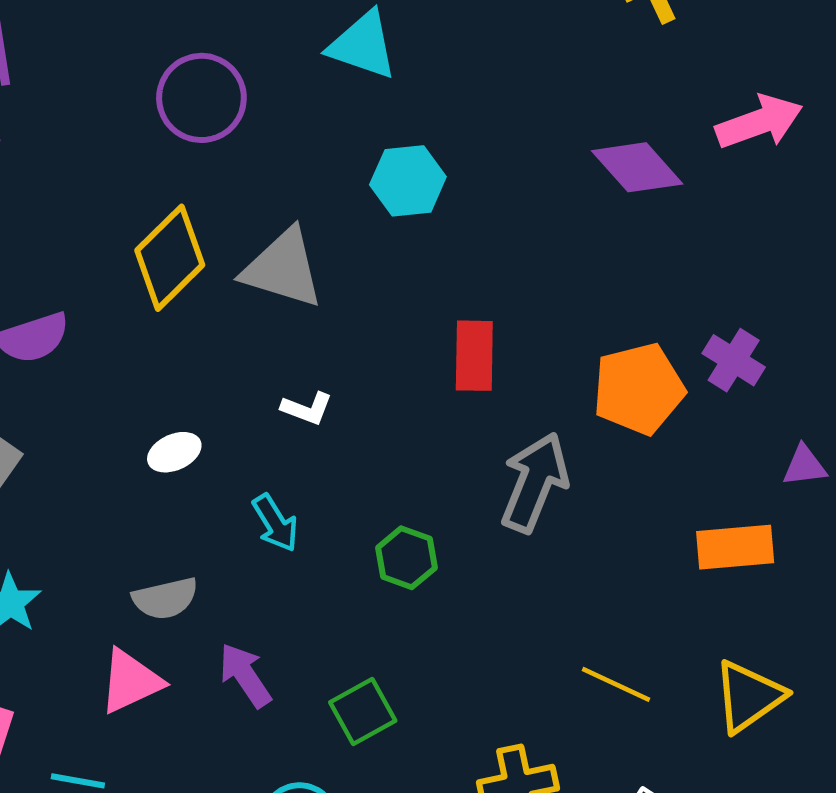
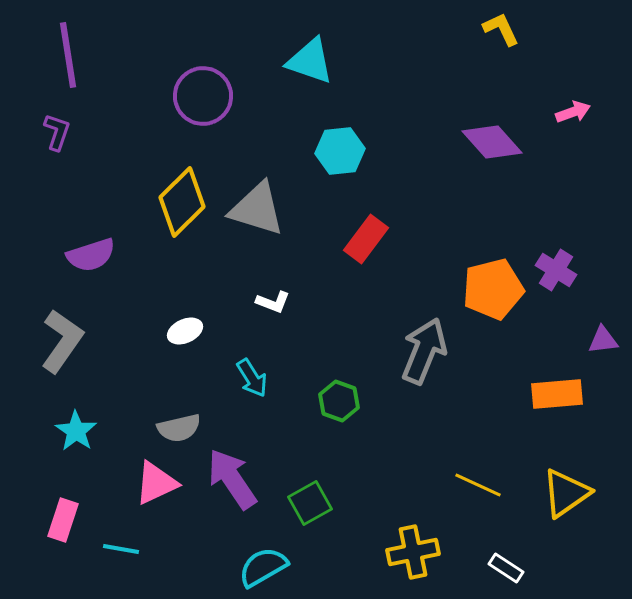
pink arrow: (759, 122) -> (573, 112), size x0.6
red rectangle: (474, 356) -> (366, 239), moved, turned 36
purple arrow: (245, 675) -> (232, 479), size x1.4

